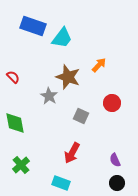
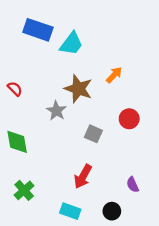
black circle: (117, 183) -> (112, 211), moved

